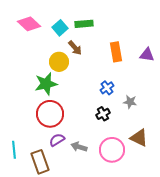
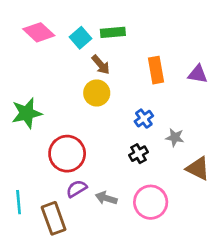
yellow circle: (59, 62) -> (97, 93), moved
green star: (46, 84) -> (27, 113), moved
brown triangle: (139, 138) -> (198, 168), moved

